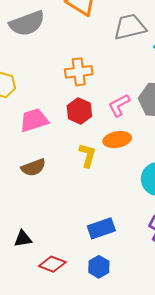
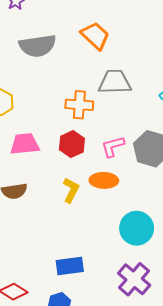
gray trapezoid: (130, 27) -> (115, 82), moved

